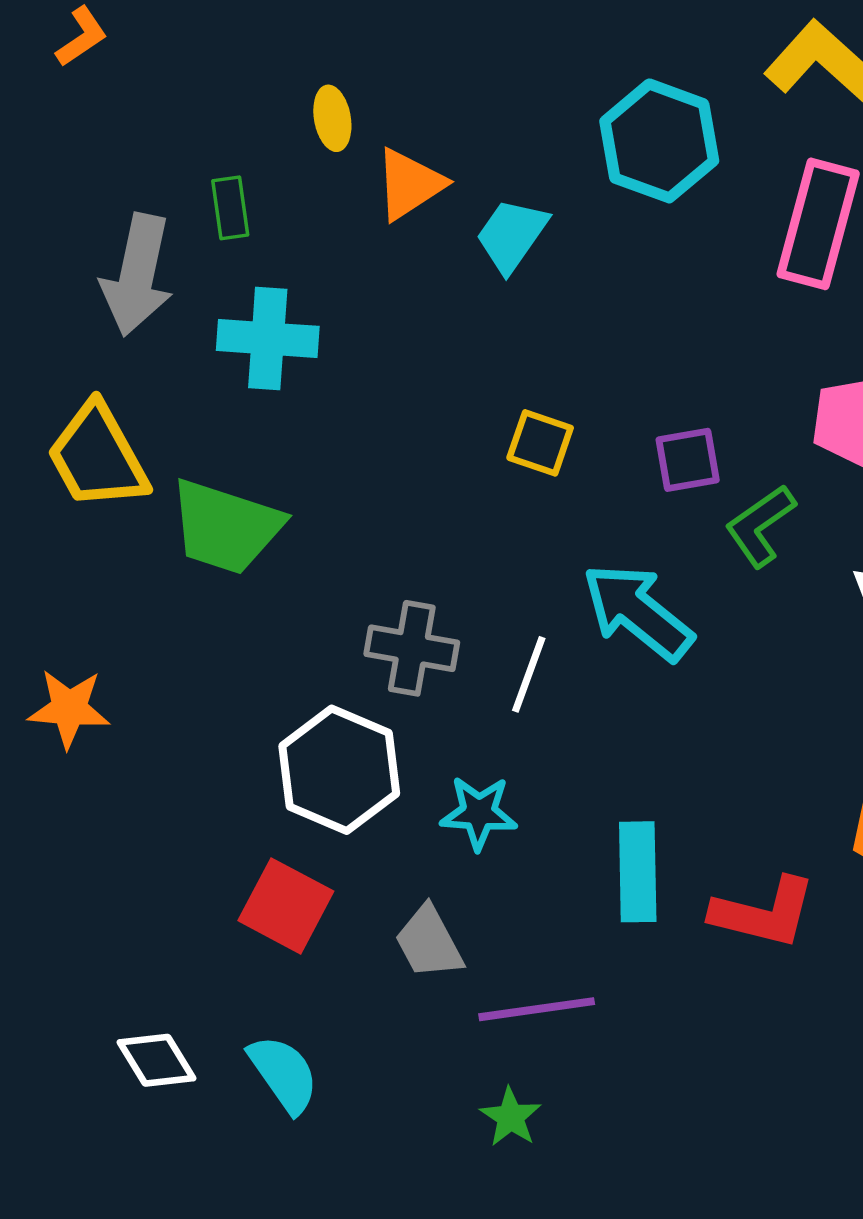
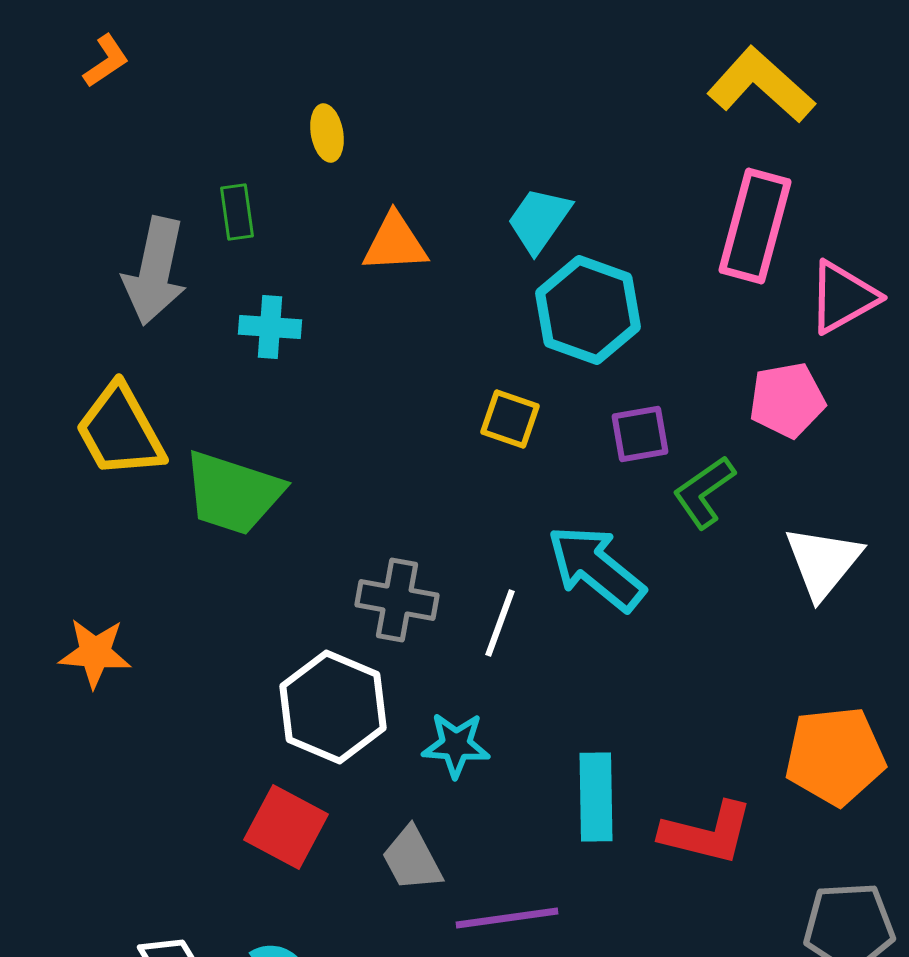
cyan hexagon: (659, 141) -> (588, 310), moved
orange triangle: (410, 184) -> (395, 243), moved, turned 30
cyan trapezoid: (512, 235) -> (539, 220), moved
cyan cross: (268, 338) -> (270, 327), size x0.7

